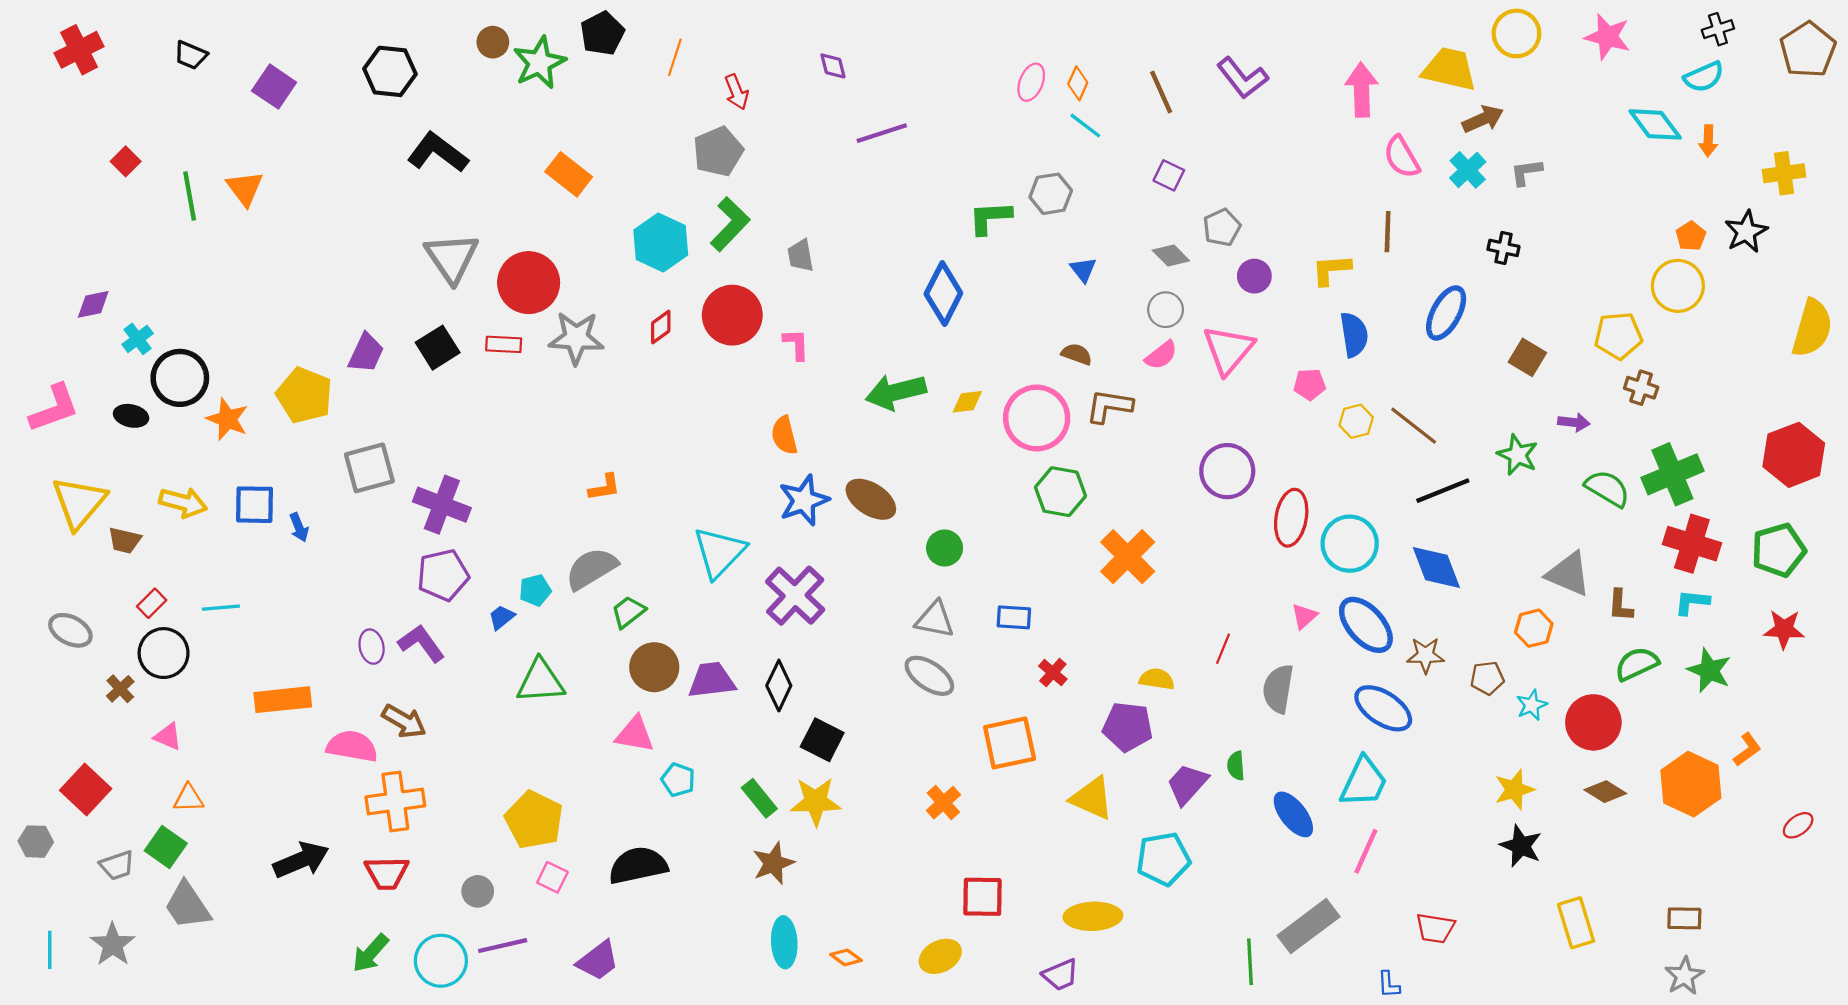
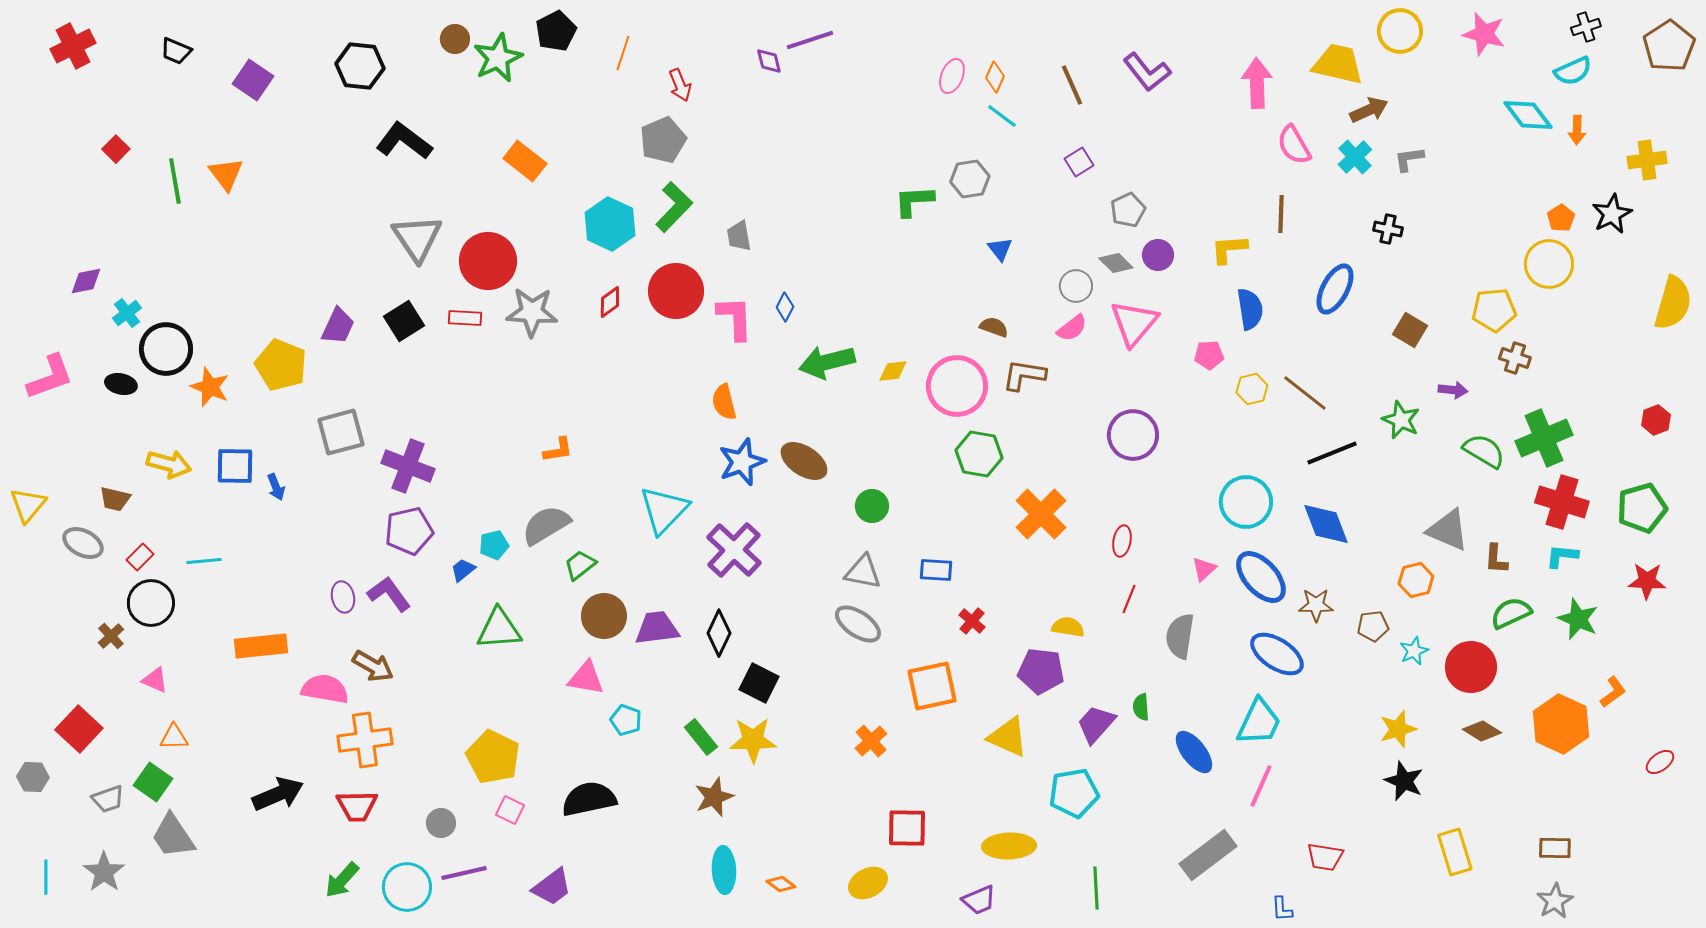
purple line: (882, 133) -> (810, 40), moved
purple square: (1169, 175) -> (1079, 162), turned 32
gray diamond: (1171, 256) -> (1116, 263), moved
blue diamond: (943, 293) -> (785, 307), moved, size x0.5
pink L-shape: (796, 344) -> (735, 318), size x1.5
red hexagon: (1794, 455) -> (1656, 420), size x0.5
yellow triangle: (79, 502) -> (28, 505), moved, size x0.7
red ellipse: (1291, 518) -> (1122, 541), moved, size x0.6
gray ellipse: (70, 630) -> (83, 543), moved
green line: (1250, 962) -> (1096, 888), moved

